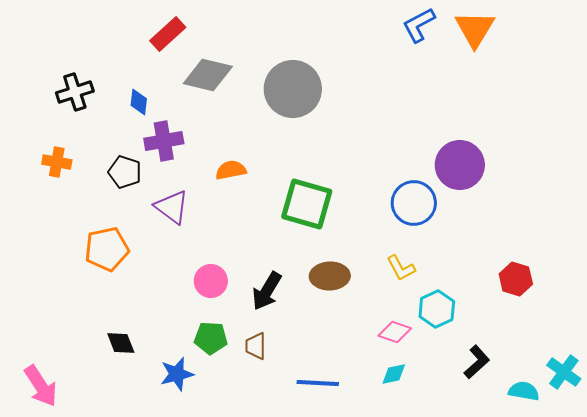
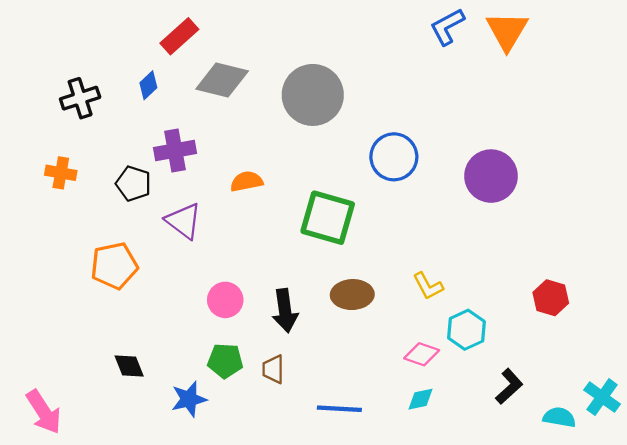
blue diamond: (139, 102) -> (148, 85), moved, turned 40
blue circle: (414, 203) -> (394, 157), moved
black arrow: (267, 291) -> (285, 311), turned -39

